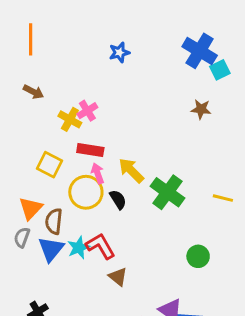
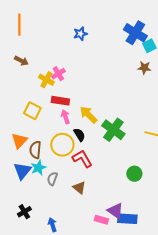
brown star: (201, 109) -> (144, 68), moved
yellow circle: (86, 192) -> (62, 145), moved
gray semicircle: (22, 237) -> (52, 179), moved
red L-shape: (100, 246) -> (82, 159), moved
cyan star: (79, 248) -> (38, 168), moved
blue triangle: (51, 249) -> (22, 171), moved

